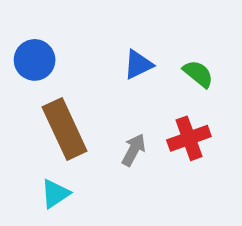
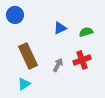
blue circle: (35, 60) -> (15, 15), moved
green semicircle: (198, 74) -> (86, 32), turned -56

